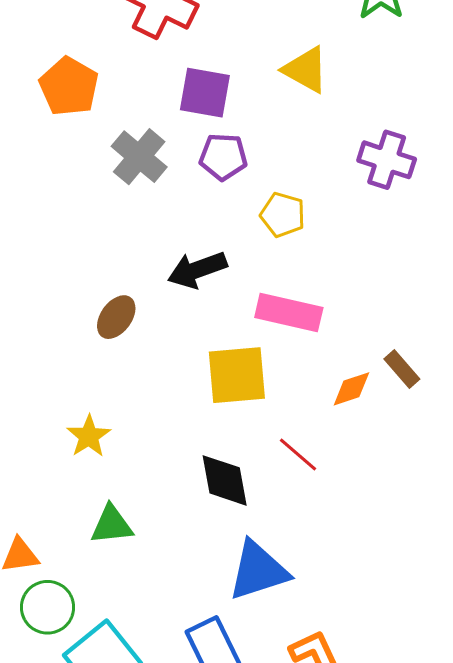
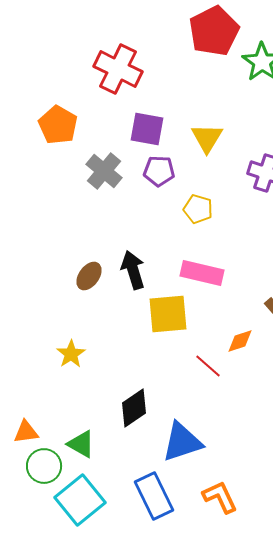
yellow triangle: (306, 70) -> (207, 138), moved, turned 32
black arrow: (197, 270) -> (133, 270), moved, turned 93
orange diamond: (351, 389) -> (240, 341), moved
black diamond: (225, 480) -> (134, 408), moved, turned 66
green triangle: (112, 525) -> (81, 444), moved, turned 36

